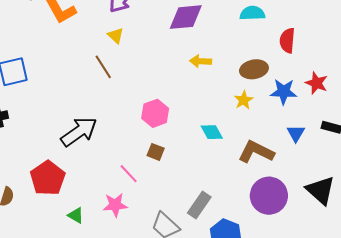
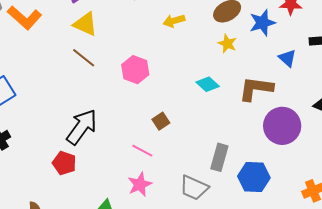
yellow triangle: (116, 36) -> (85, 24), size x1.5
pink hexagon: (155, 113) -> (135, 70), moved
brown square: (156, 152) -> (161, 121), turned -36
red pentagon: (48, 178) -> (64, 163), moved, size x0.7

